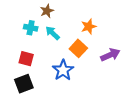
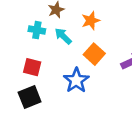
orange star: (89, 27) -> (91, 21), moved

